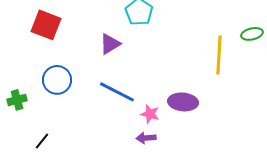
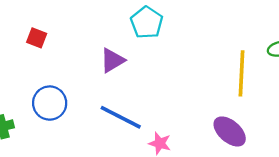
red square: (46, 25) -> (37, 38), size x0.6
purple ellipse: (183, 102) -> (230, 131), moved, turned 36

